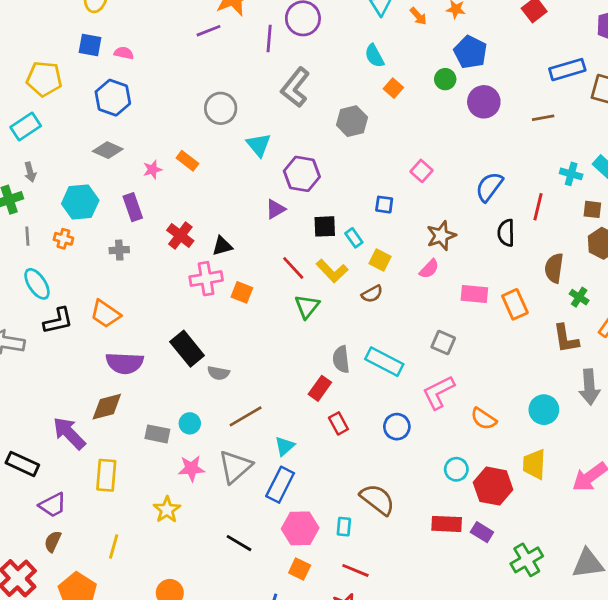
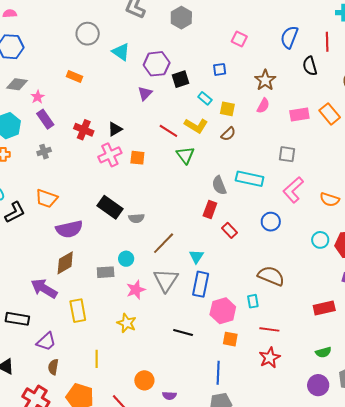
pink star: (152, 170) -> (38, 97), moved
black square: (325, 226) -> (181, 79), moved
red rectangle: (447, 524) -> (324, 308), moved

